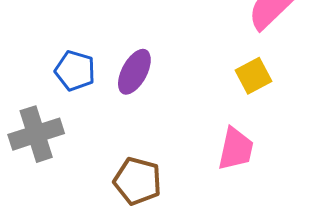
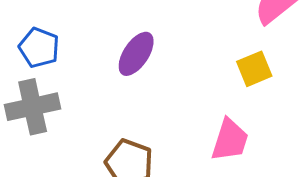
blue pentagon: (75, 71) -> (39, 48), moved

